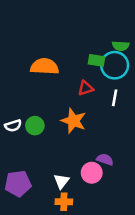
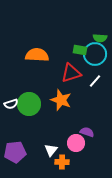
red triangle: (86, 88) -> (71, 73), size x1.5
white line: (115, 98) -> (95, 81), turned 32
green circle: (35, 126) -> (29, 104), size x1.5
orange cross: (64, 202) -> (62, 162), moved

